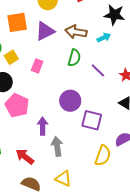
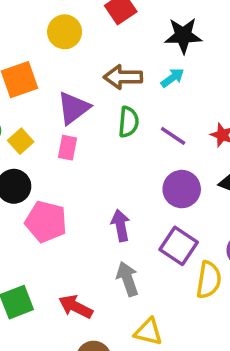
purple triangle: (45, 31) -> (73, 108), moved
purple circle: (70, 101) -> (182, 189), moved
purple square: (92, 120) -> (179, 246), moved, turned 30
purple arrow: (43, 126) -> (121, 225), moved

